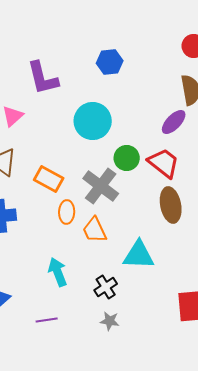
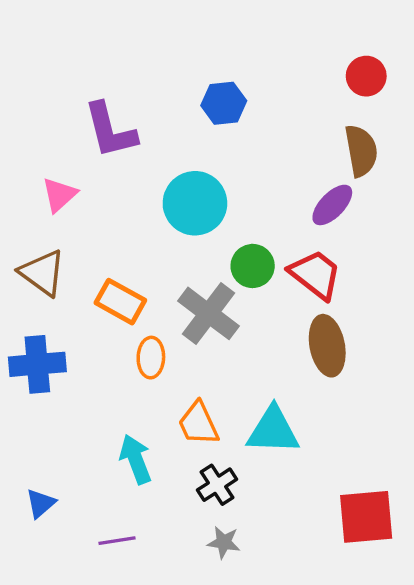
orange trapezoid: (95, 230) -> (198, 424), moved

